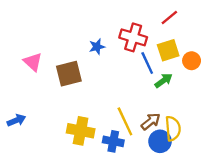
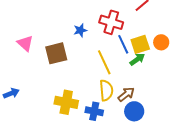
yellow square: (168, 50) -> (140, 44), moved
yellow line: (125, 121) -> (104, 62), moved
yellow semicircle: (173, 128) -> (106, 90), moved

